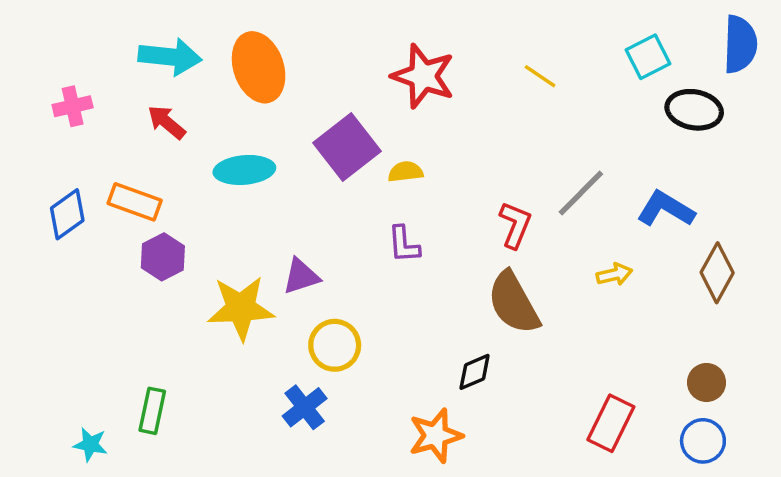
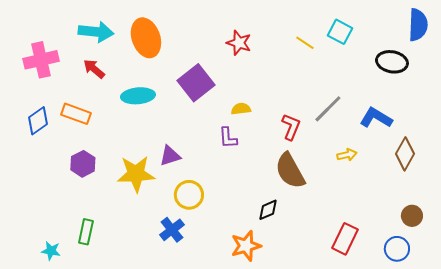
cyan square: (648, 57) -> (340, 32), moved, turned -35
red star: (423, 76) -> (239, 43), size x0.7
pink cross: (73, 106) -> (41, 60), size x1.6
yellow semicircle: (405, 172) -> (241, 109), moved
purple hexagon: (163, 257) -> (83, 164), moved
brown circle: (707, 382) -> (412, 216), moved

